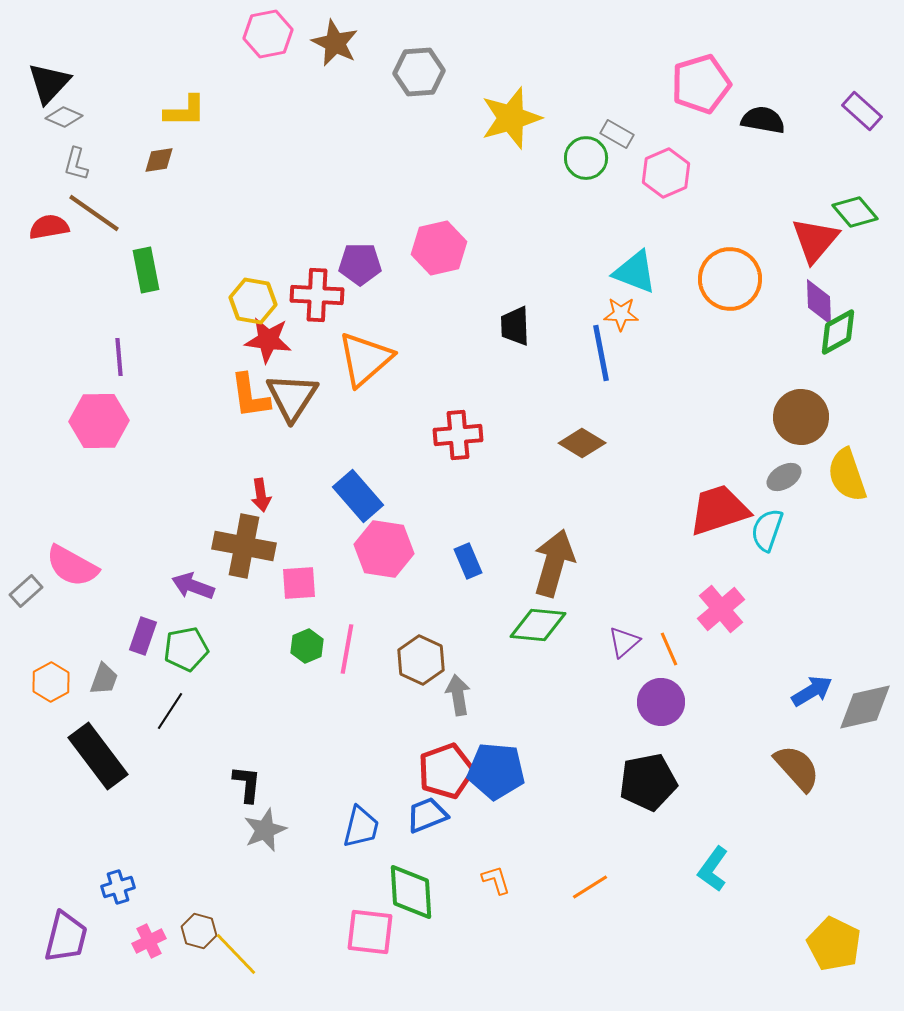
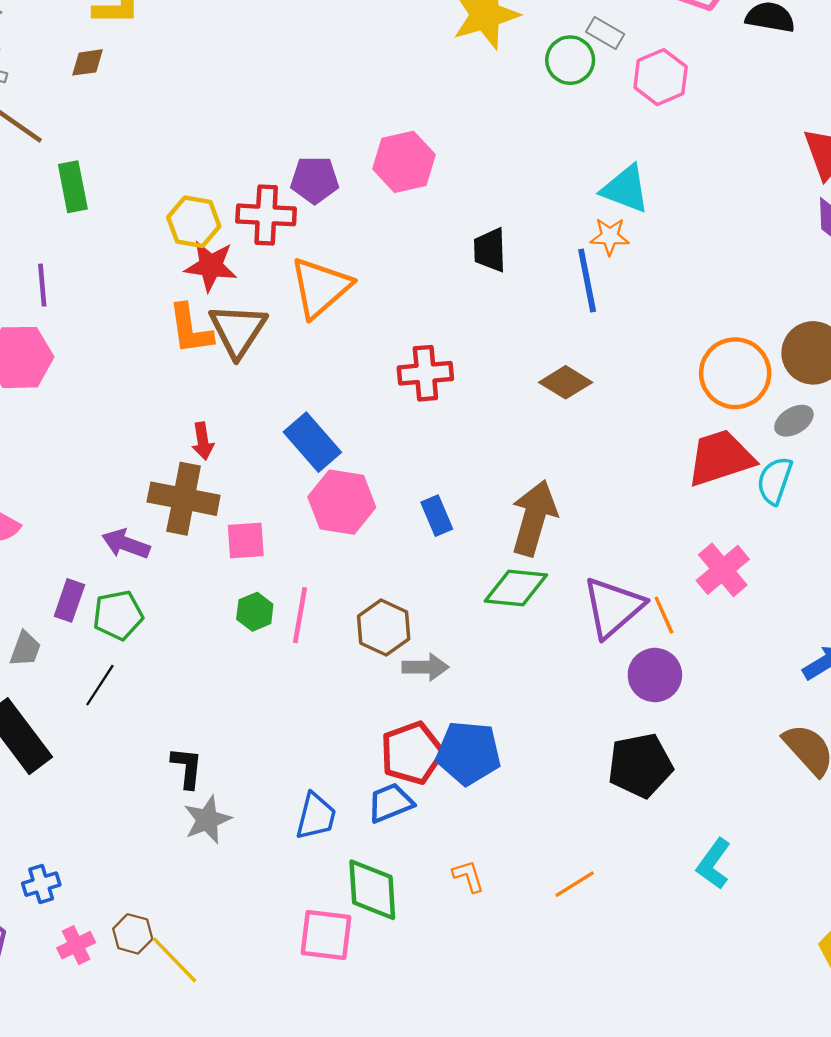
orange circle: (730, 279) -> (735, 373), moved
purple triangle: (624, 642) -> (613, 607), size x1.8
gray arrow: (458, 695) -> (425, 667), turned 99

